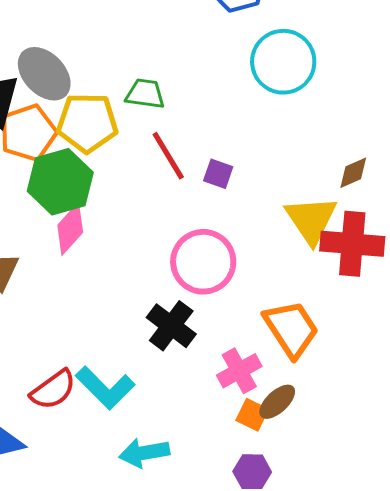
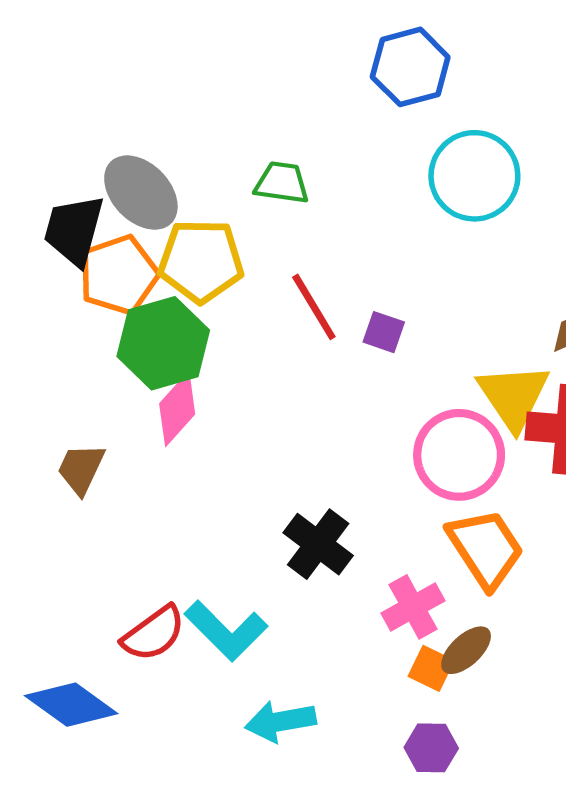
green trapezoid: (145, 94) -> (282, 183), moved
pink circle: (203, 262) -> (459, 455), moved

